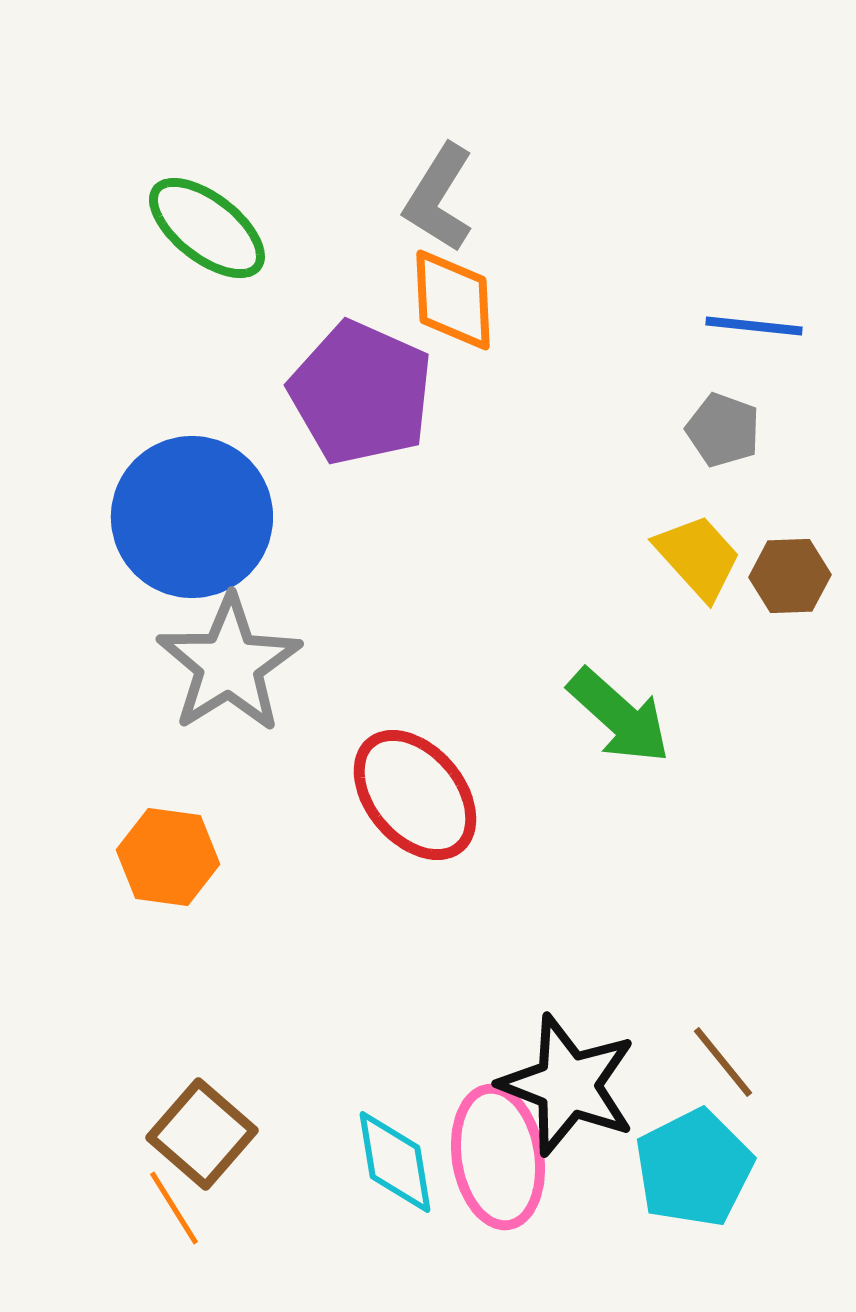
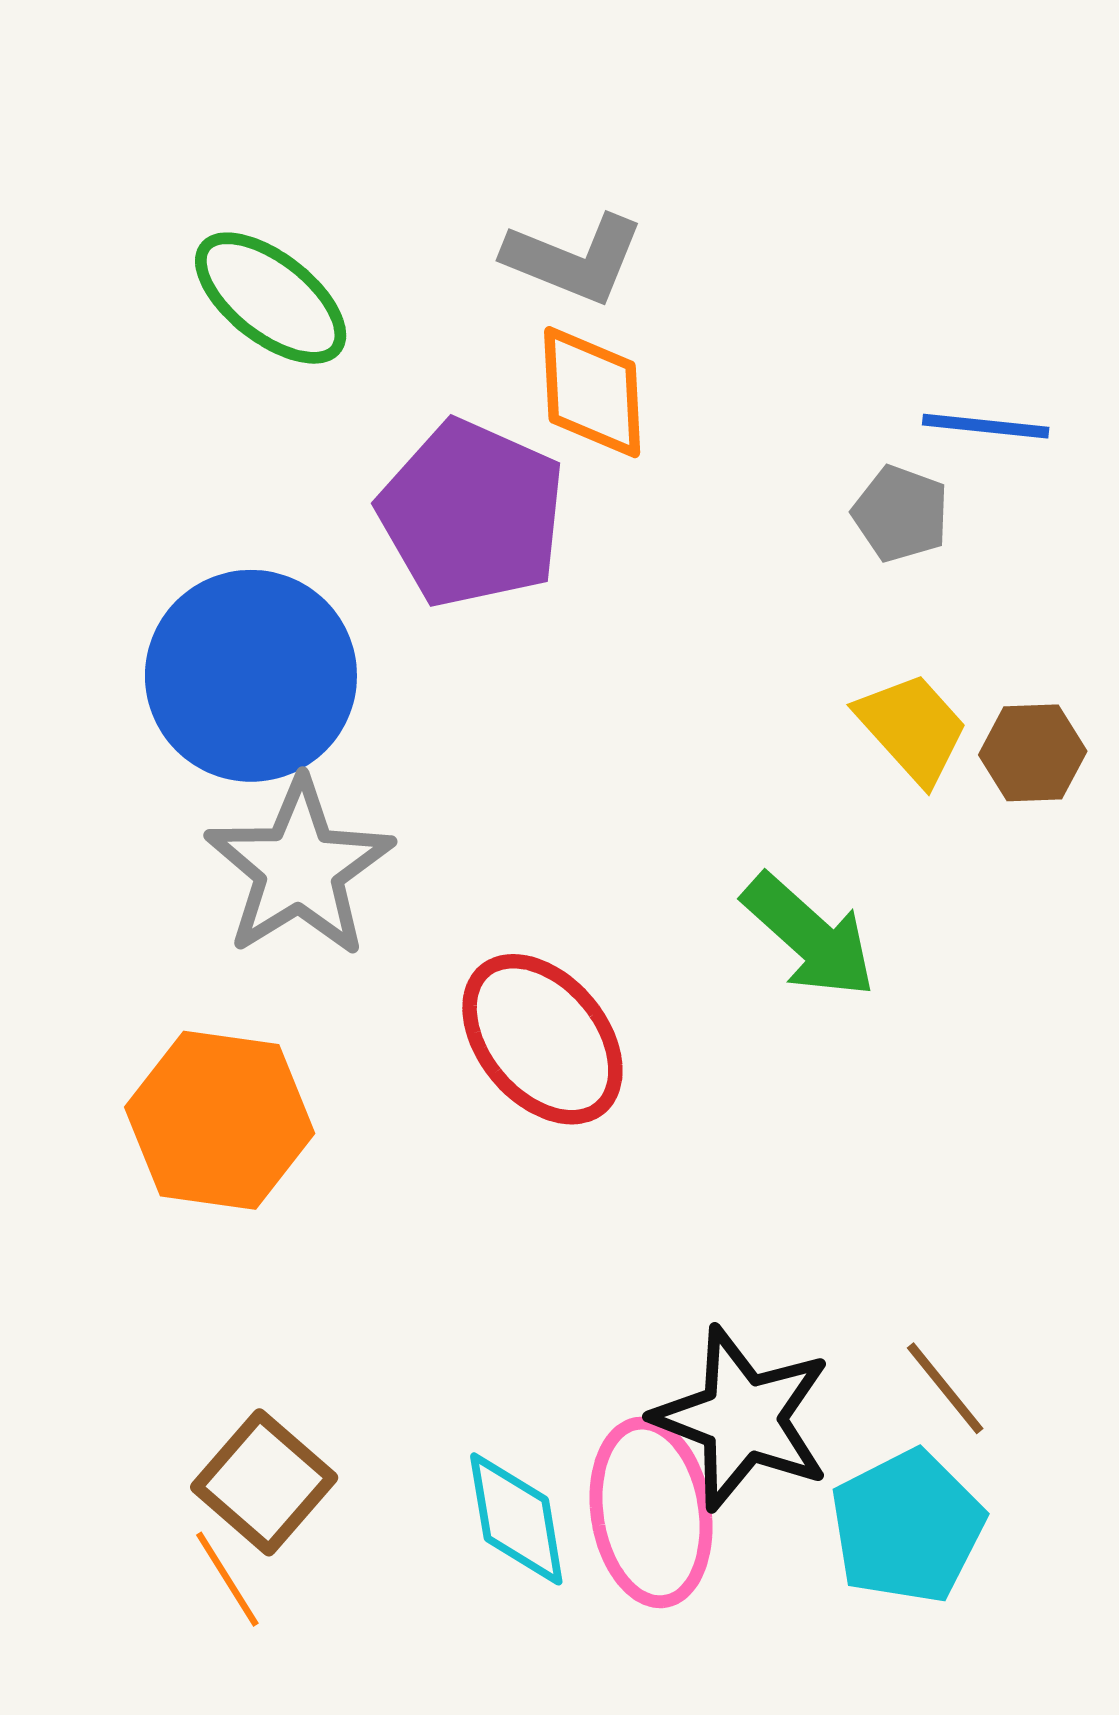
gray L-shape: (439, 198) -> (574, 259), turned -100
gray pentagon: (723, 430) -> (901, 514), moved
orange hexagon: (168, 857) -> (220, 1120), size x1.4

